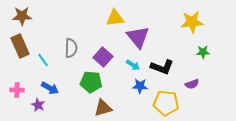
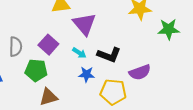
gray semicircle: (71, 48) -> (16, 47), moved
green star: (203, 52) -> (169, 29), moved, size x1.5
purple semicircle: (192, 84) -> (140, 72), size x1.5

